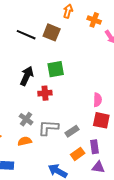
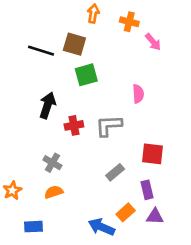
green square: (56, 69) -> (86, 75), moved
pink semicircle: (98, 100) -> (138, 94), moved
gray L-shape: (48, 128) -> (109, 126), moved
orange rectangle: (78, 154) -> (126, 212), moved

